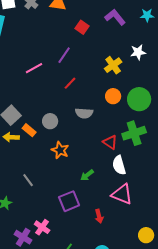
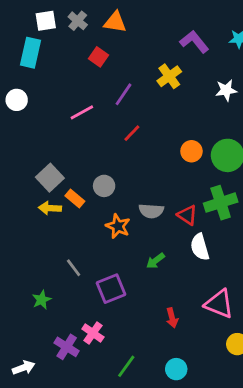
red square: (82, 27) -> (99, 57), moved
yellow cross: (113, 65) -> (169, 76), moved
gray semicircle: (84, 113) -> (151, 211), moved
pink triangle: (122, 194) -> (219, 304), moved
purple square: (69, 201) -> (111, 289), moved

